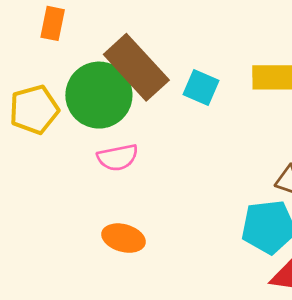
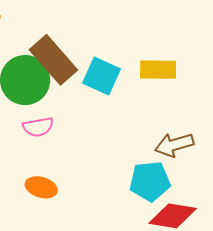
cyan square: (201, 87) -> (102, 76), size x1.4

